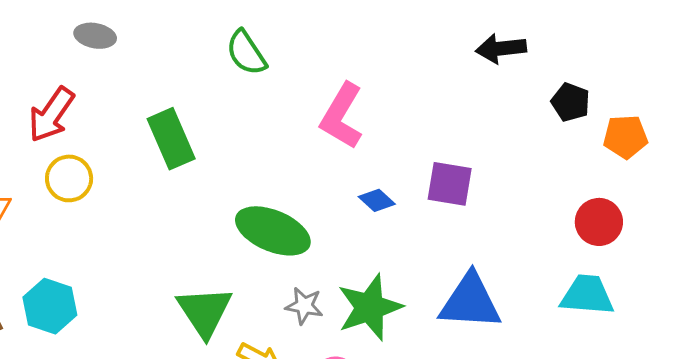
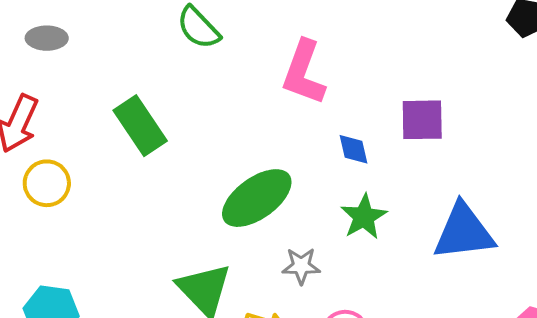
blue diamond: (377, 200) -> (354, 149), turned 45
green ellipse: (273, 231) -> (257, 198), turned -48
green star: (370, 307) -> (364, 217), moved, size x0.7

